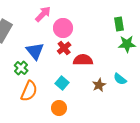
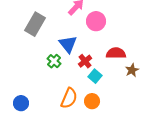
red cross: (64, 48) -> (85, 61), moved
brown star: (99, 85) -> (132, 70), moved
orange semicircle: (29, 91) -> (69, 98), moved

